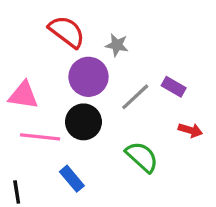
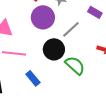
purple rectangle: (174, 87) -> (95, 12), moved
black circle: (83, 122) -> (54, 49), moved

